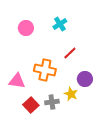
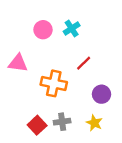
pink circle: (26, 28) -> (43, 30), moved
pink triangle: (17, 81) -> (18, 63), moved
yellow star: (71, 94) -> (94, 123), moved

